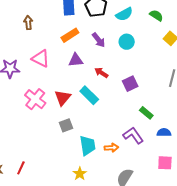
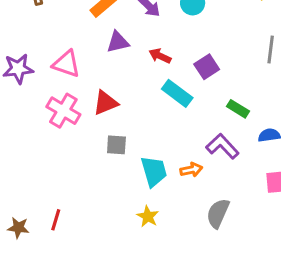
pink triangle: (41, 58) -> (66, 64), moved
cyan rectangle: (89, 95) -> (177, 93), moved
red triangle: (63, 98) -> (105, 103), turned 36
gray square: (66, 125) -> (116, 145), turned 32

